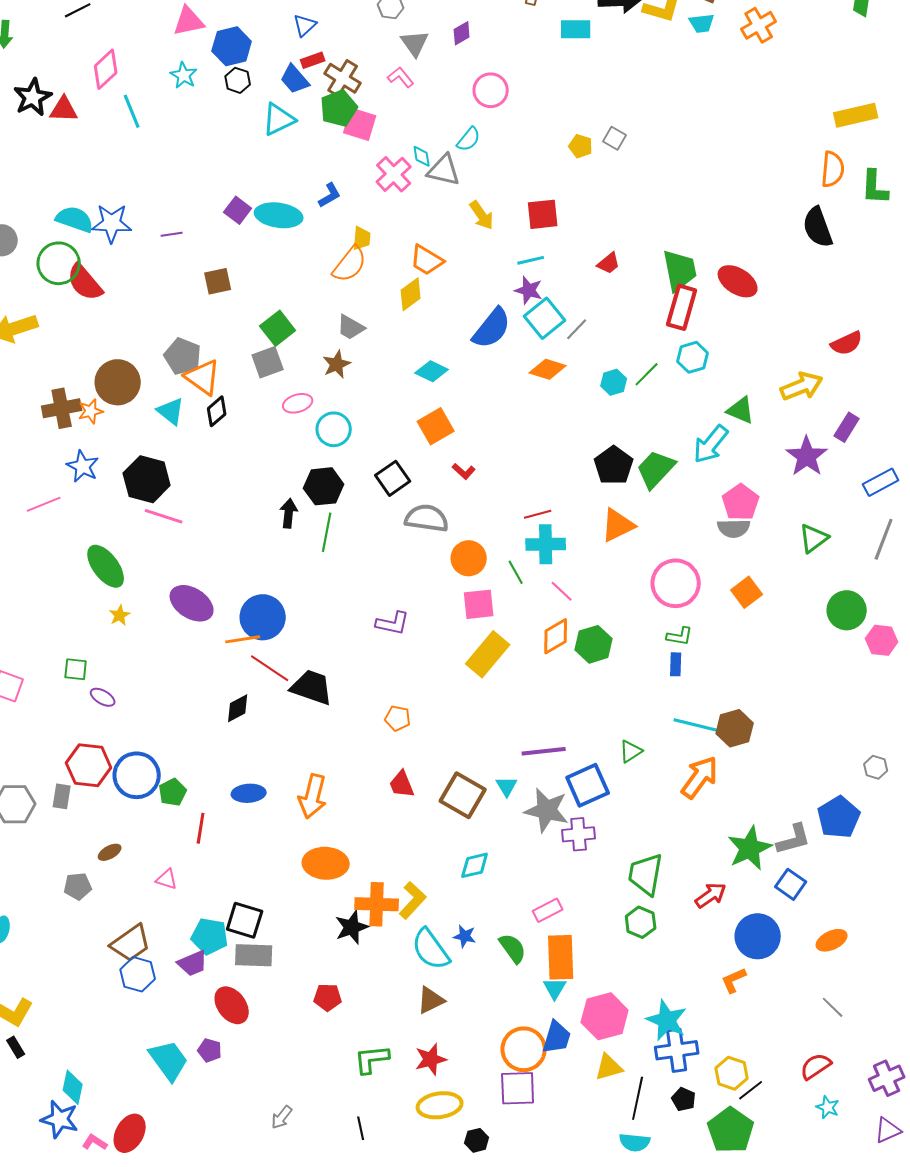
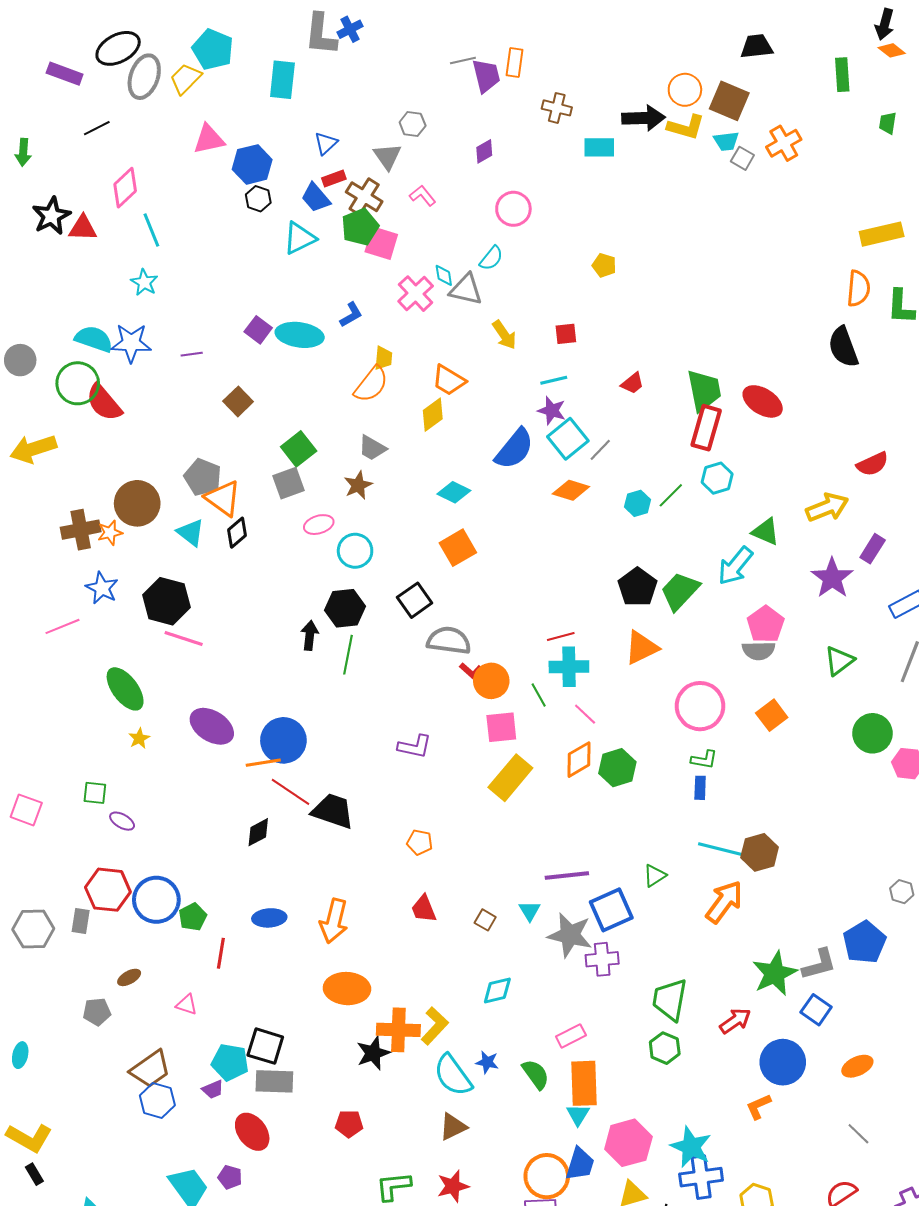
gray triangle: (415, 43) -> (387, 156), moved
cyan star: (184, 75) -> (144, 282), moved
gray square: (615, 138) -> (742, 158), moved
red square: (543, 214) -> (566, 334), size x0.7
brown square: (218, 281) -> (238, 401), turned -32
red L-shape: (464, 471) -> (471, 671), moved
brown square: (463, 795) -> (485, 920), size x0.5
purple trapezoid: (193, 963) -> (213, 1089), size x0.7

